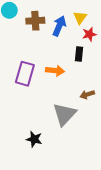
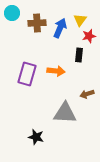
gray triangle: (64, 114) -> (65, 113), turned 50

